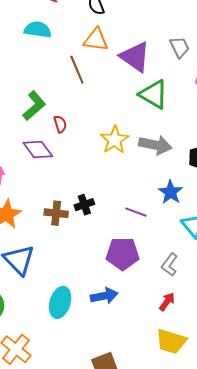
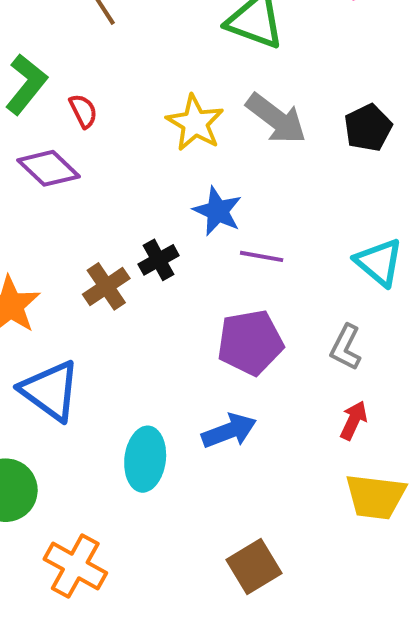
gray arrow: (155, 145) -> (276, 119), turned 36
blue star: (171, 192) -> (218, 211), moved
brown cross: (56, 213) -> (106, 286), turned -30

